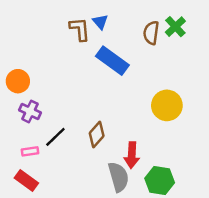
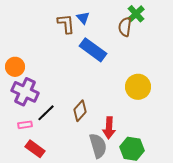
green cross: (175, 27) -> (136, 14), moved
purple cross: (30, 111) -> (25, 92), size x1.5
red rectangle: (26, 181) -> (35, 149), moved

